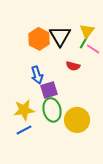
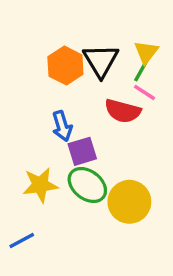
pink line: (93, 49) -> (145, 92), moved
red semicircle: (73, 66) -> (123, 111), size x1.5
green ellipse: (52, 110) -> (87, 185), turned -40
blue line: (24, 130) -> (22, 240), moved

